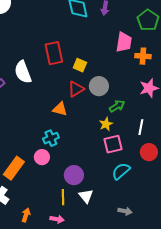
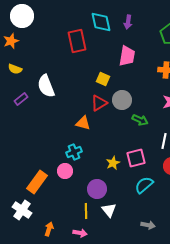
pink trapezoid: (124, 42) -> (127, 56), moved
red rectangle: (54, 53) -> (77, 41), moved
green arrow: (117, 106) -> (140, 120), turned 56
yellow star: (106, 124) -> (113, 163), moved

